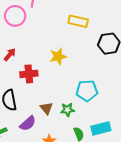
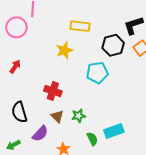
yellow star: (58, 56) -> (64, 50), moved
red cross: (29, 74) -> (53, 91), moved, turned 30
cyan pentagon: (87, 91) -> (97, 73), moved

